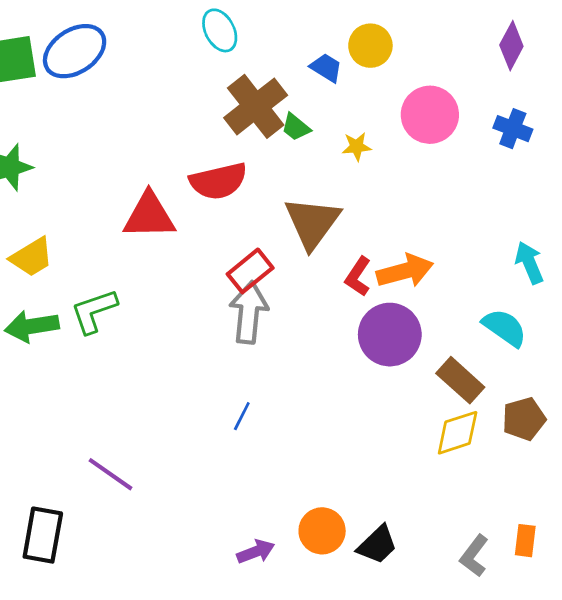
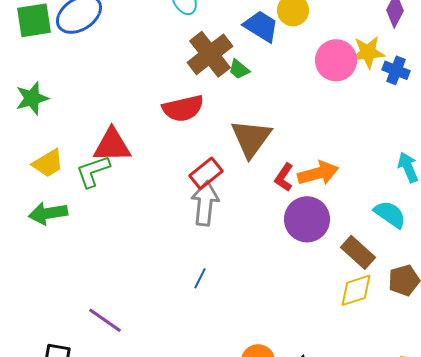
blue trapezoid: (326, 68) -> (261, 26), size x1.5
yellow star: (357, 147) -> (368, 52), moved, size x1.6
red triangle: (149, 216) -> (112, 145), moved
green L-shape: (94, 311) -> (93, 171), moved

